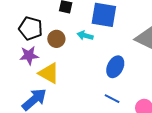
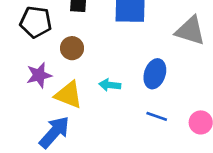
black pentagon: (31, 28) -> (36, 22), moved
cyan arrow: (85, 36) -> (110, 85), moved

